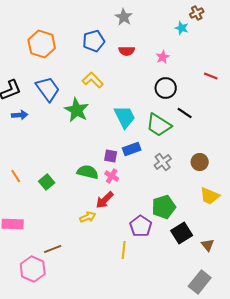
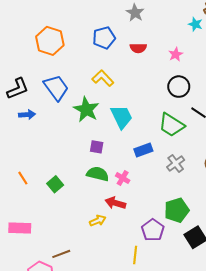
cyan trapezoid: (125, 117) -> (122, 117), moved
purple square: (111, 156) -> (97, 147), moved
red arrow: (105, 200) -> (115, 203), turned 60

